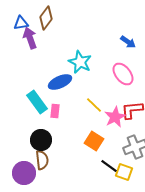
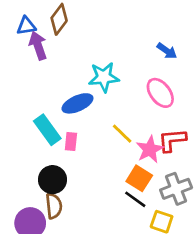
cyan star: (80, 62) -> (104, 77), turned -30
orange square: (94, 141) -> (139, 178), moved
black line: (109, 166) -> (135, 199), moved

